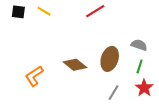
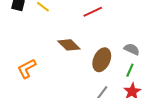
brown diamond: (75, 65) -> (69, 45), moved

